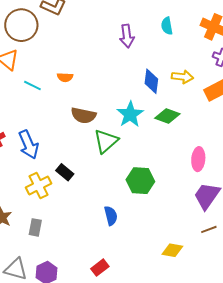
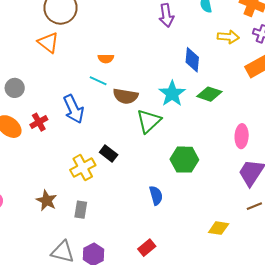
yellow arrow: (182, 77) -> (228, 37), moved
cyan line: (32, 85) -> (98, 81), moved
blue arrow: (29, 145) -> (74, 109), moved

